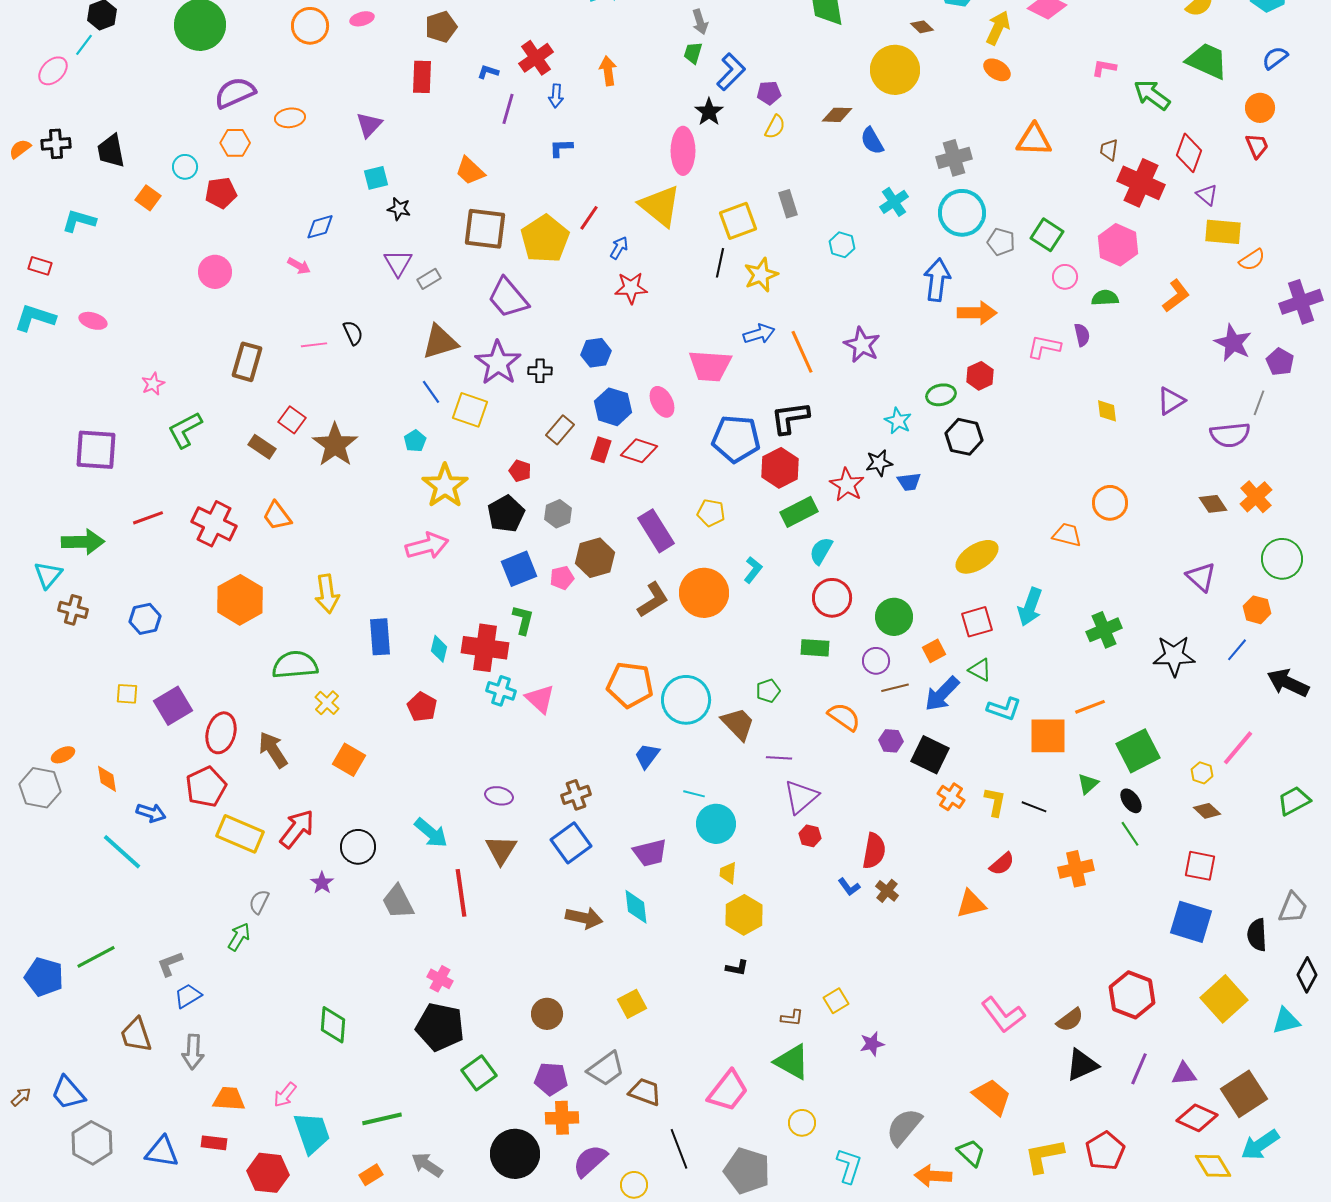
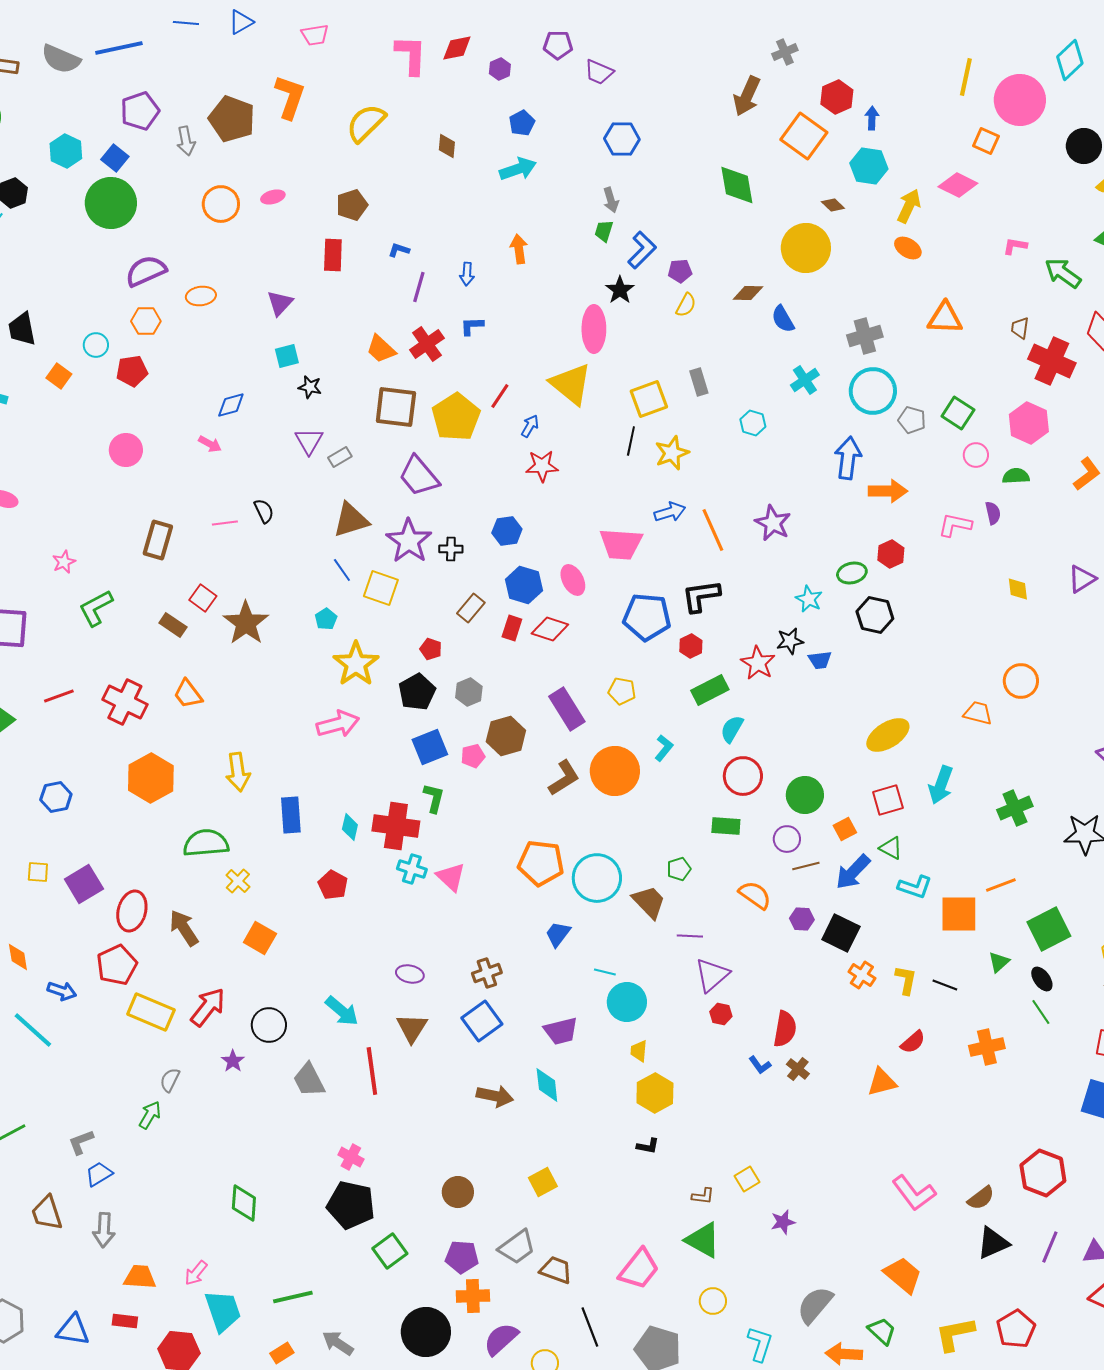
red cross: (536, 58) -> (427, 344), moved
red hexagon: (780, 468) -> (691, 646), size x0.6

